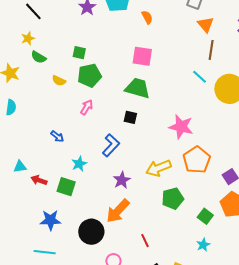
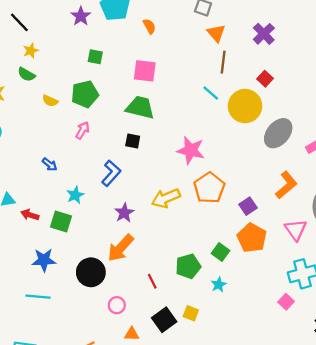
yellow star: (28, 38) -> (31, 51), moved
green square: (79, 53) -> (95, 57), moved
green pentagon: (173, 198) -> (188, 266), moved

